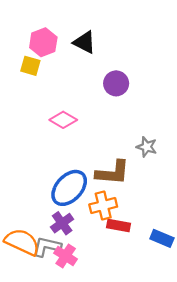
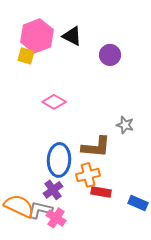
pink hexagon: (43, 42) -> (37, 36), size x1.4
purple circle: (116, 83) -> (110, 55), moved
blue ellipse: (69, 188) -> (59, 160), turned -40

